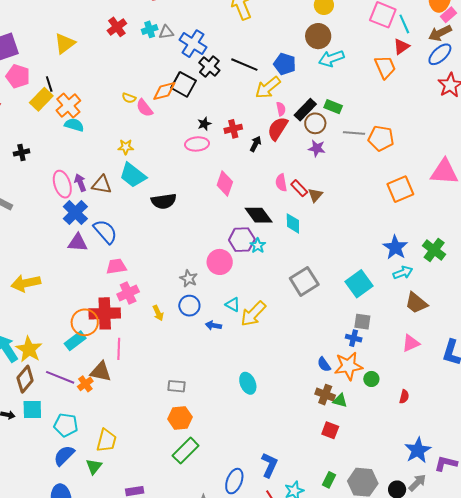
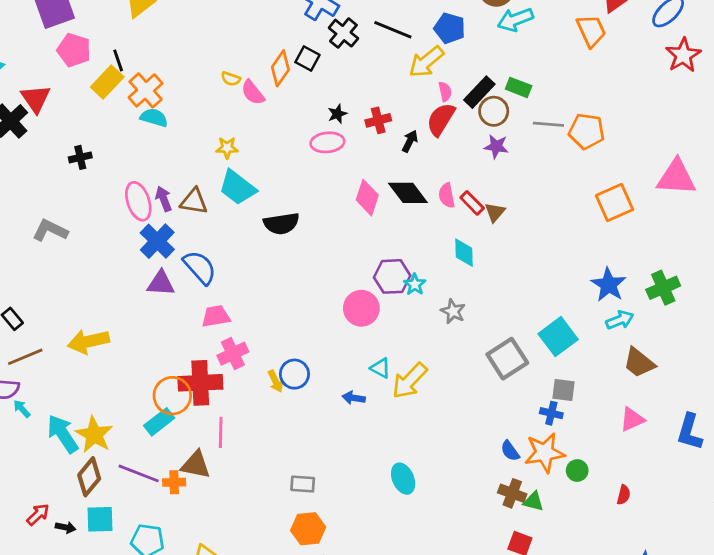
black square: (184, 84) -> (307, 59), size x0.7
orange diamond: (164, 91) -> (280, 68), turned -40
black diamond: (259, 215) -> (408, 193), moved
green cross: (434, 250) -> (663, 288), turned 30
gray star: (189, 278) -> (453, 311), moved
gray square: (304, 281) -> (507, 359), moved
blue circle: (189, 306) -> (294, 374), moved
orange cross: (85, 384) -> (174, 482), turned 35

